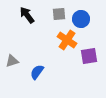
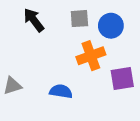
orange cross: (67, 40) -> (91, 56), turned 36
blue semicircle: (37, 72) -> (61, 91), moved, turned 63

